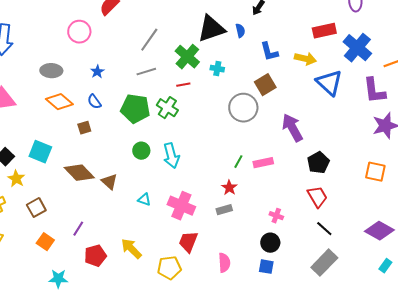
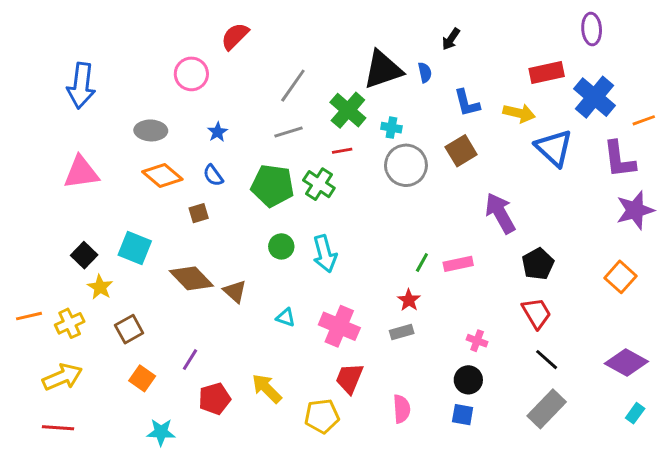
gray circle: (243, 108) -> (406, 165), moved
orange square: (375, 172) -> (621, 277), turned 30

